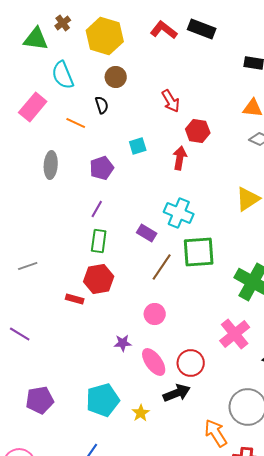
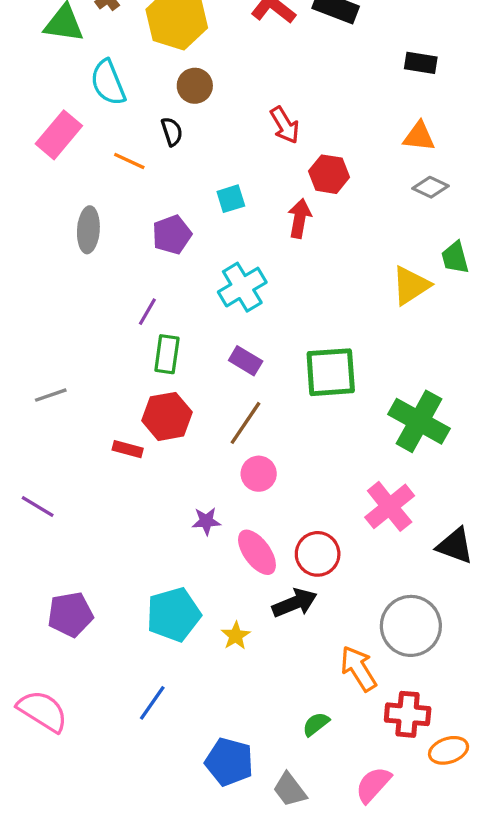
purple line: (97, 209) -> (147, 312), moved
cyan cross: (179, 213) -> (242, 287), moved, turned 36
purple rectangle: (147, 233) -> (246, 361), moved
brown line: (162, 267) -> (246, 423), moved

